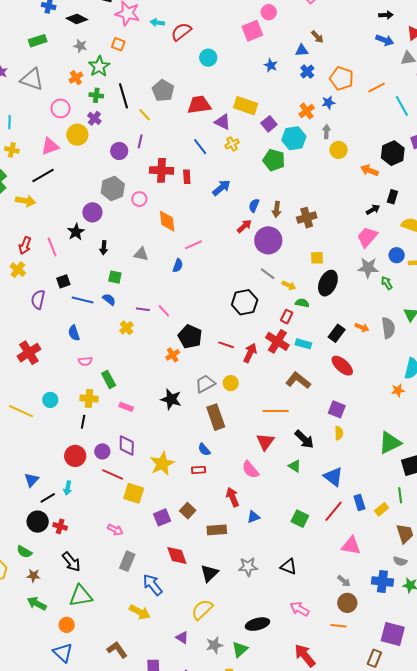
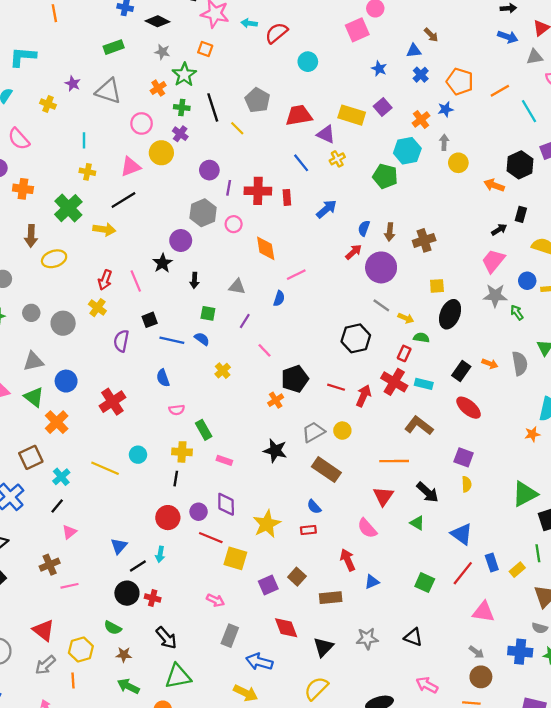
purple square: (269, 124) -> (383, 107), moved
purple line: (140, 141) -> (229, 188), moved
purple line: (143, 309) -> (245, 321), moved, turned -64
black pentagon: (190, 337) -> (295, 379), turned 30
brown rectangle: (216, 417) -> (326, 470), turned -35
blue arrow: (153, 585) -> (259, 662), turned -35

